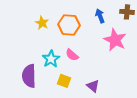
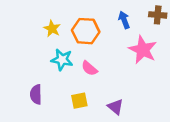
cyan star: (51, 59) -> (62, 60), moved, turned -30
purple semicircle: (29, 76) -> (36, 94), size x0.7
yellow square: (64, 81) -> (79, 101), turned -32

